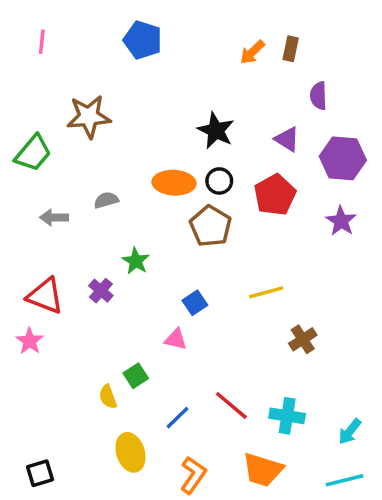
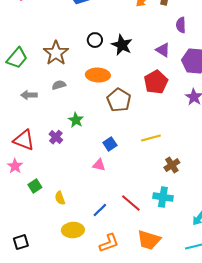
brown star: (89, 117) -> (56, 53), moved, turned -30
black circle: (219, 181) -> (95, 40), moved
green square: (136, 376) -> (35, 186), moved
cyan cross: (287, 416) -> (163, 197), moved
yellow ellipse: (131, 452) -> (73, 230), turned -75
orange L-shape: (193, 475) -> (109, 243), turned 35

